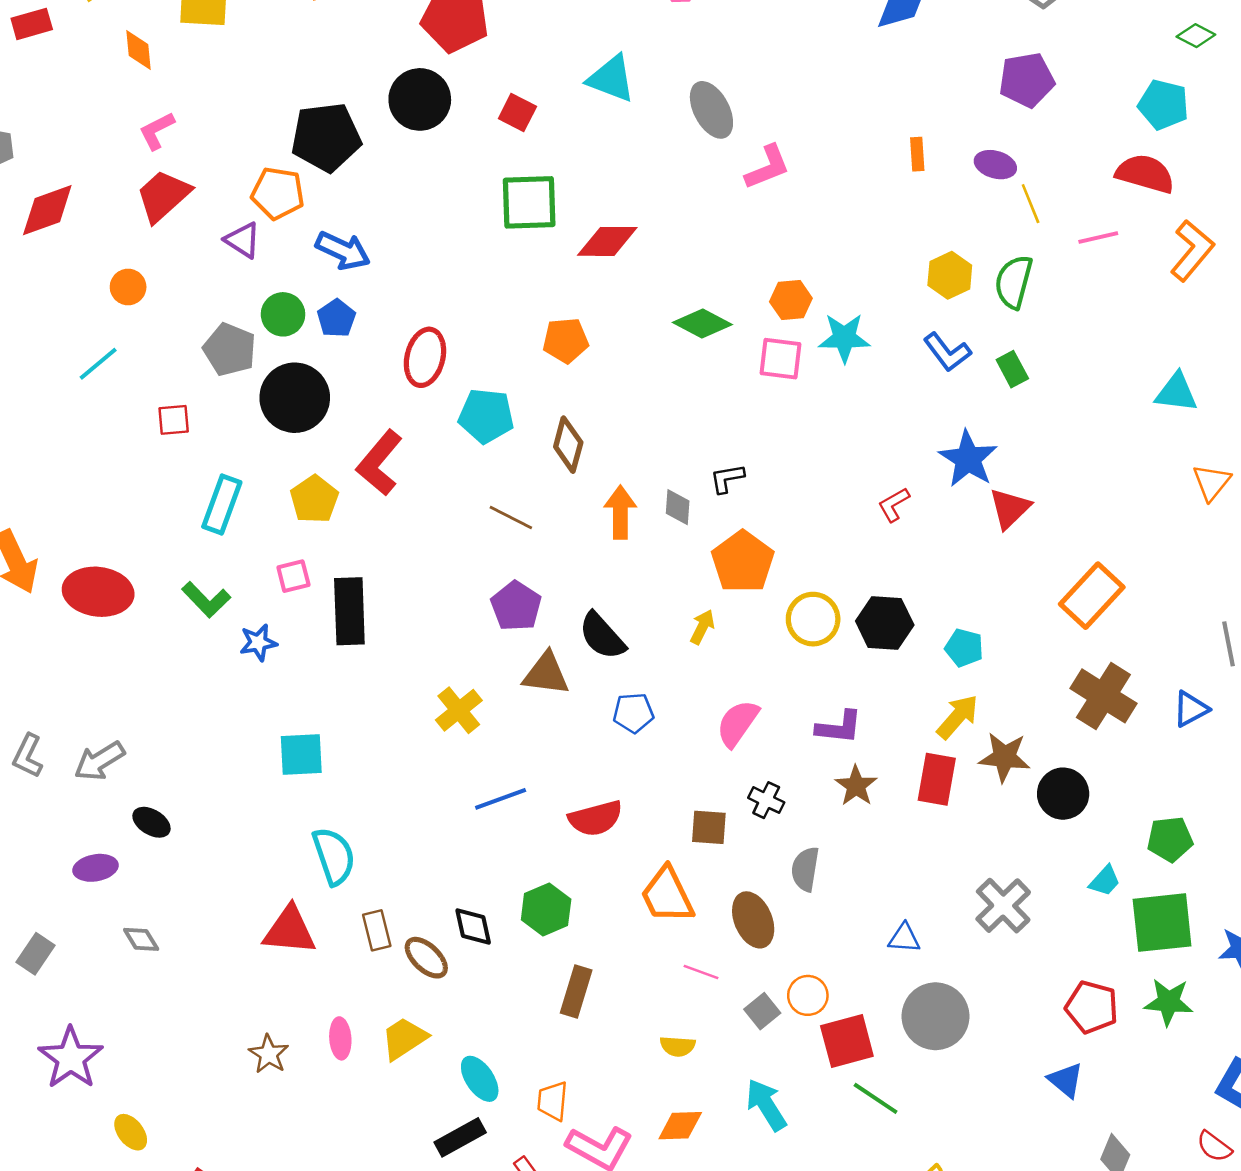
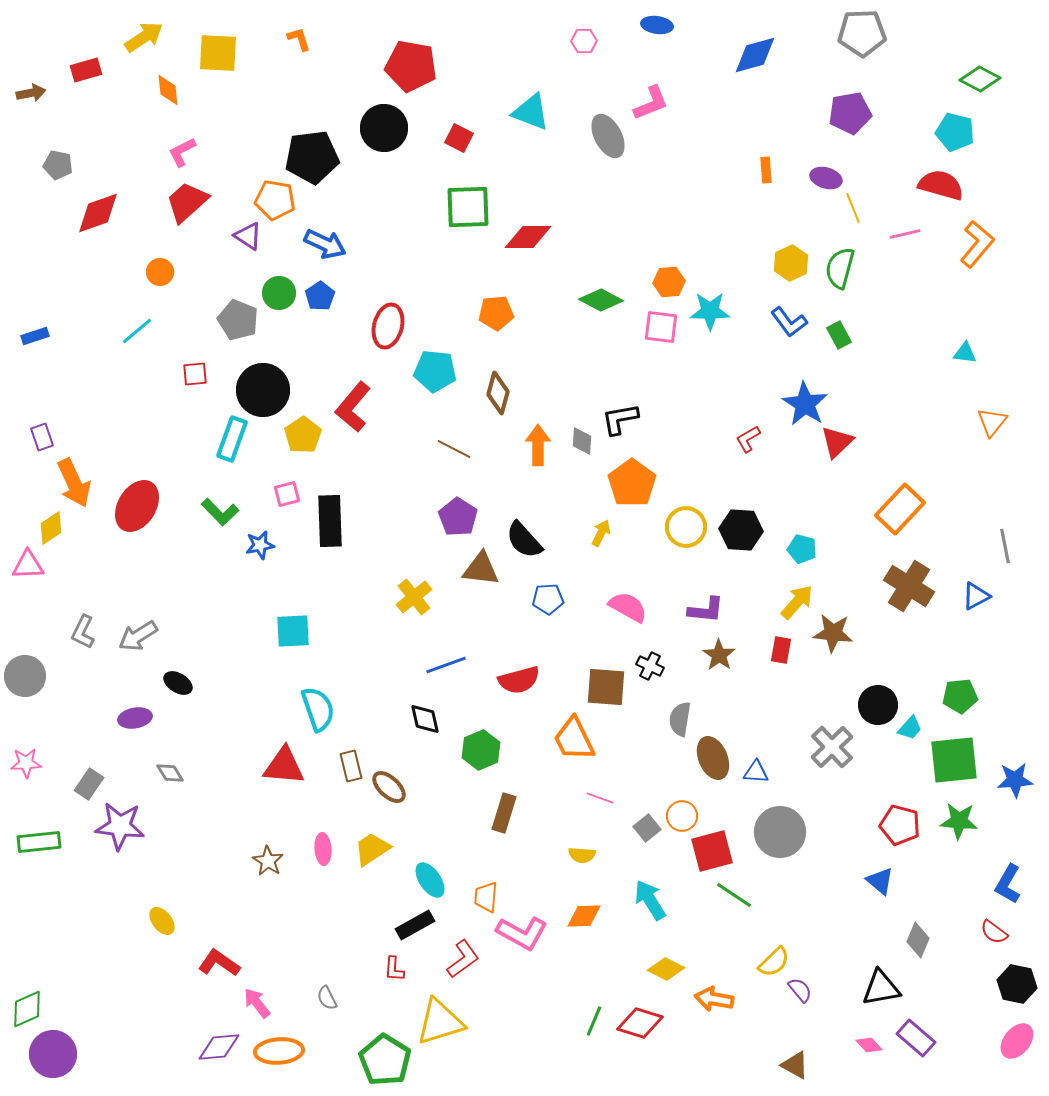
green diamond: (1196, 36) -> (980, 79), size x1.4
pink L-shape: (767, 167) -> (651, 103), moved
cyan triangle: (1176, 392) -> (965, 353), size x0.7
black circle: (295, 398) -> (263, 390), moved
black L-shape: (727, 478) -> (620, 419), size x1.4
red ellipse: (98, 592) -> (137, 506), turned -66
pink semicircle: (738, 723) -> (628, 607), turned 84
red rectangle: (937, 779) -> (781, 650), size x0.7
black circle: (1063, 794) -> (878, 705), moved
brown square: (709, 827) -> (606, 687), size x1.4
brown ellipse: (753, 920) -> (713, 758), moved
black diamond: (473, 926) -> (425, 719), moved
purple star: (71, 1058) -> (120, 826), moved, turned -30

